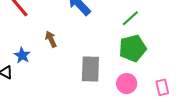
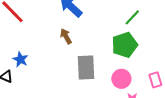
green line: (130, 18) -> (132, 17), moved
brown arrow: (51, 39) -> (66, 36), moved

